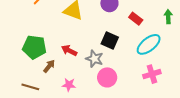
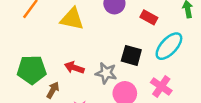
black square: (110, 41) -> (131, 55), moved
pink cross: (152, 74) -> (161, 86), moved, turned -30

